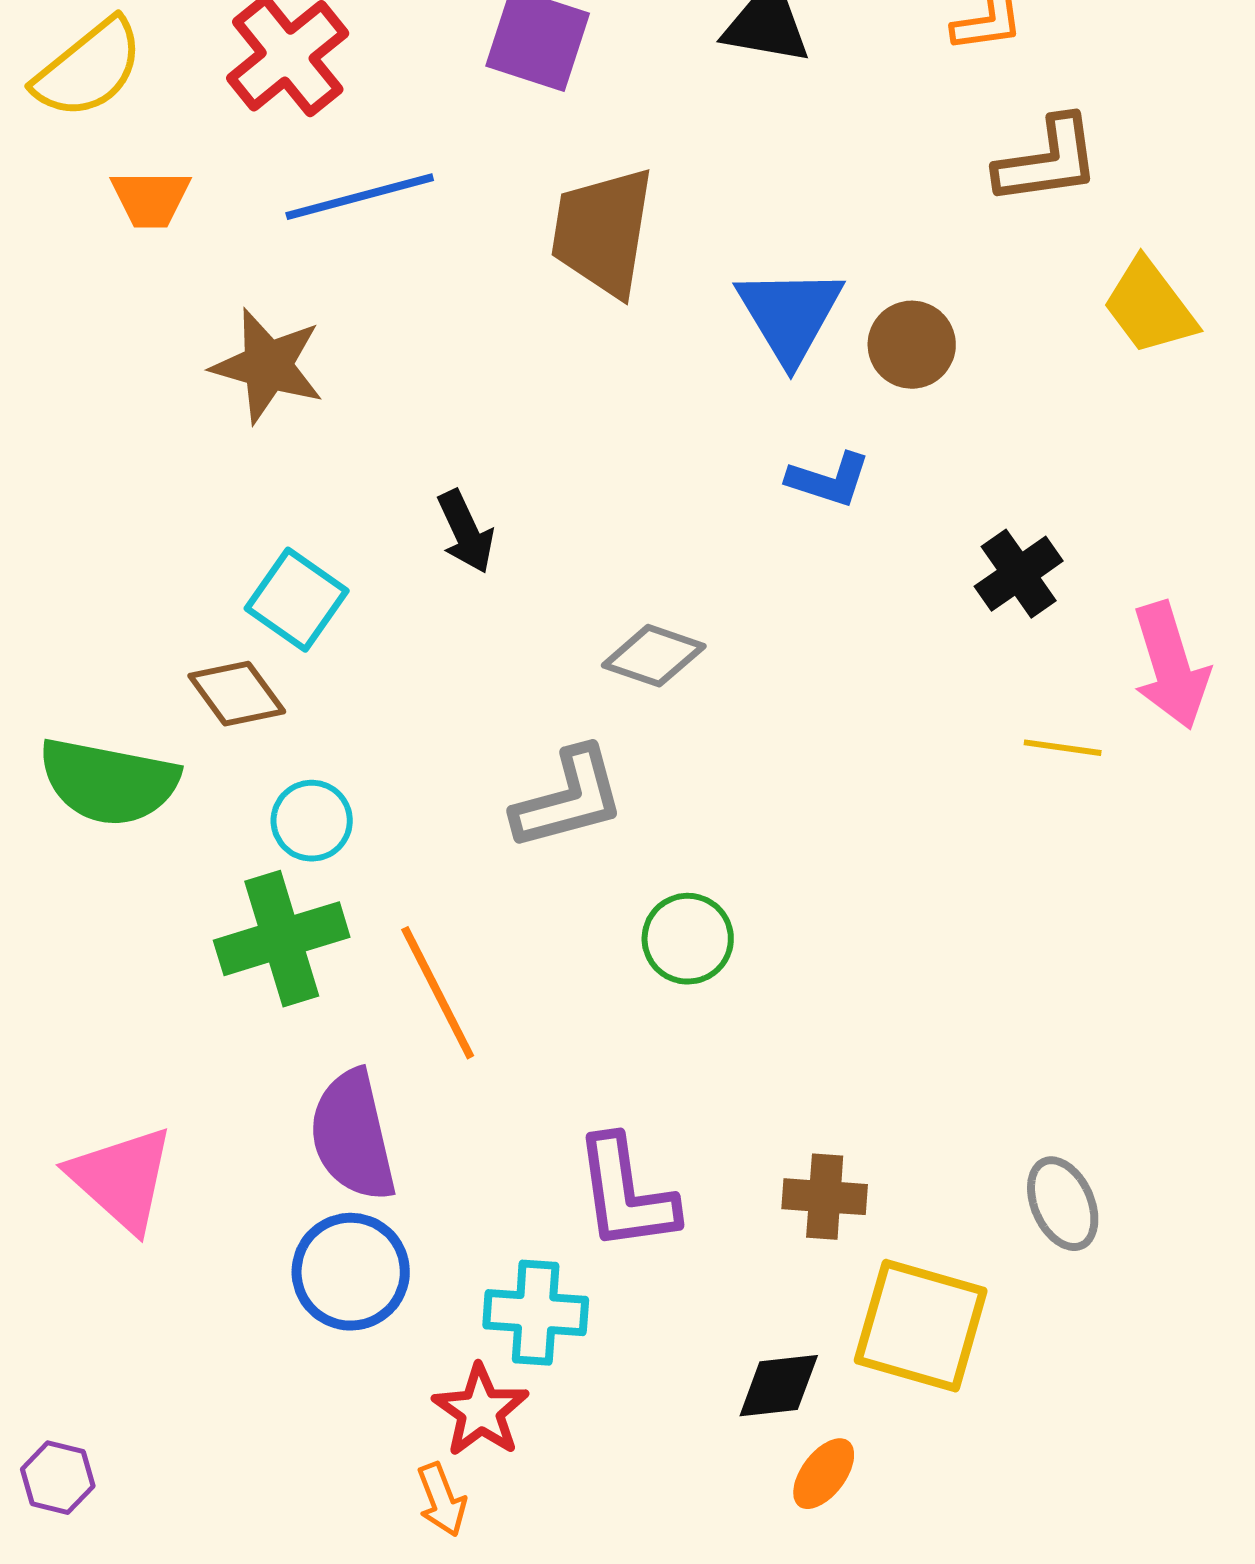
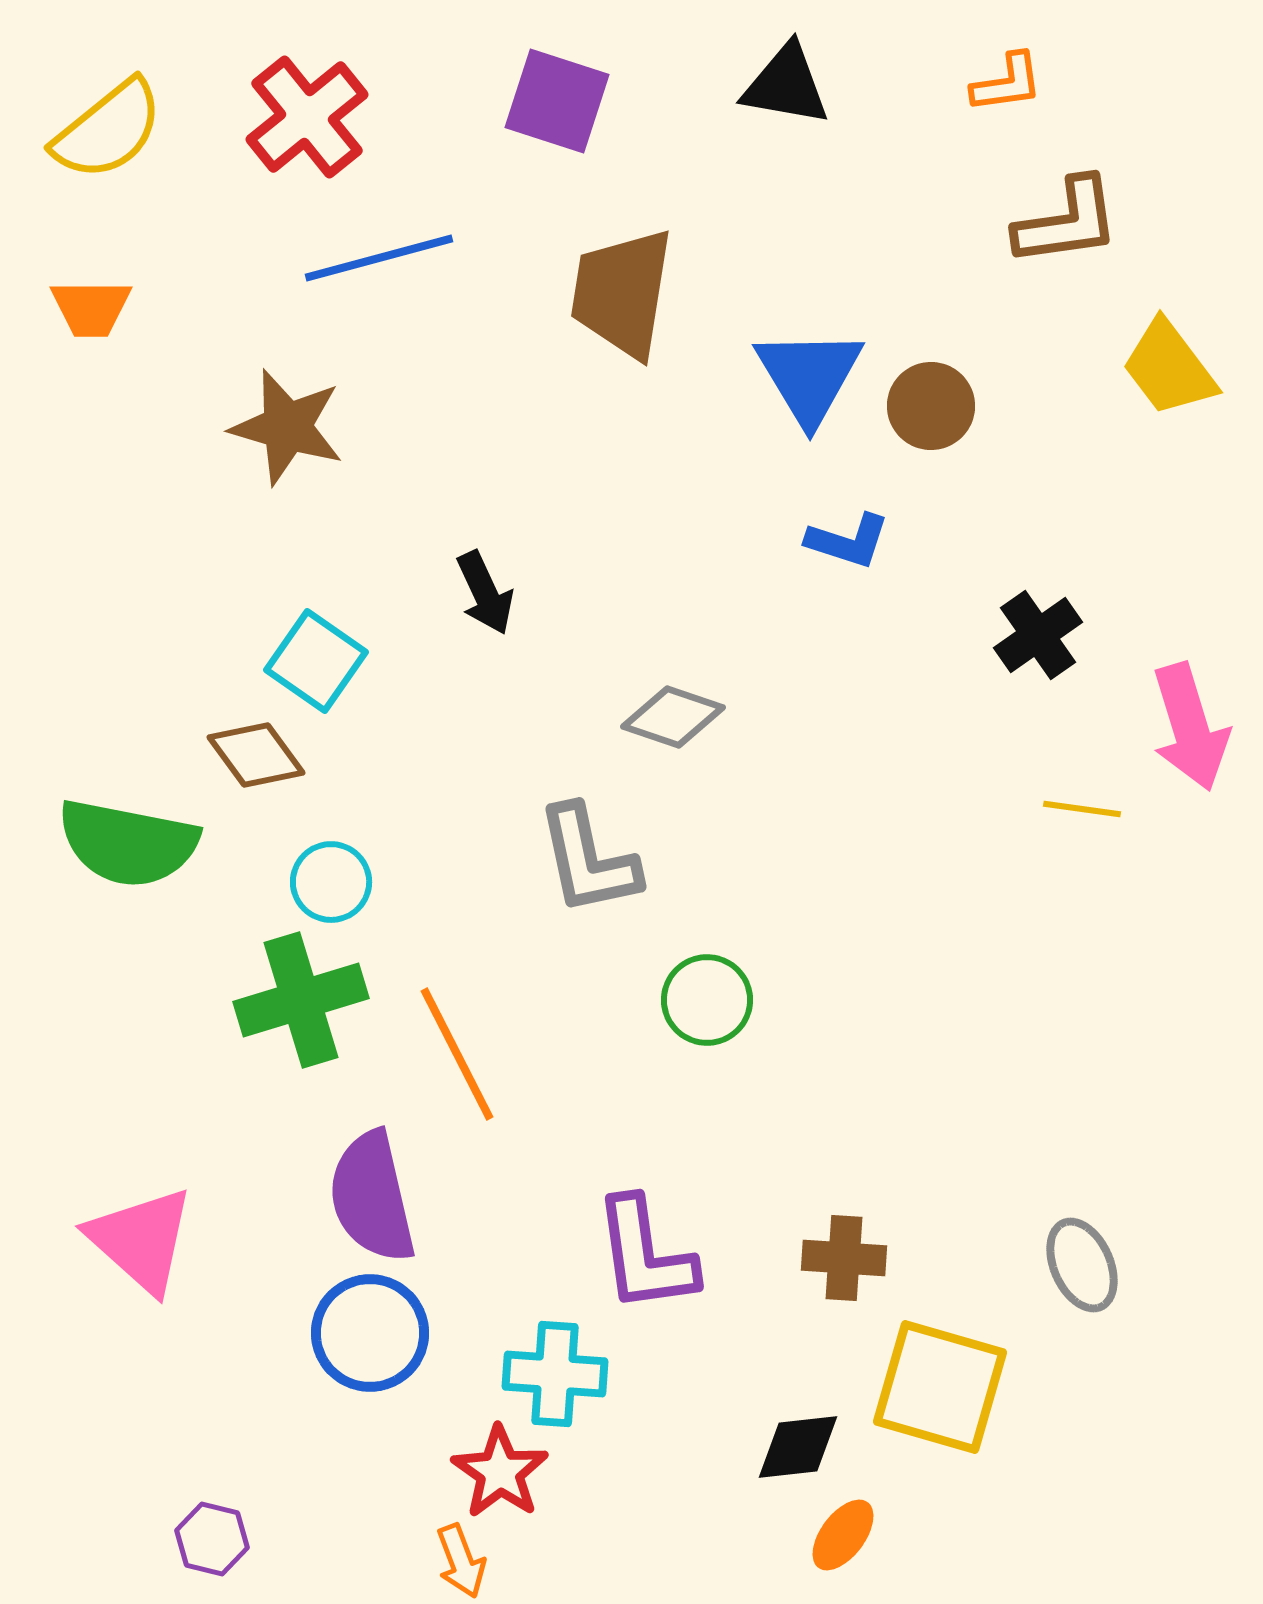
orange trapezoid: (151, 199) -> (91, 308), moved
gray L-shape: (569, 799) -> (588, 860), turned 93
purple hexagon: (58, 1478) -> (212, 1539), moved

